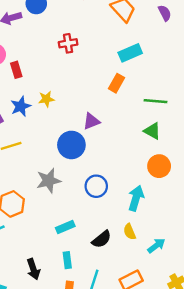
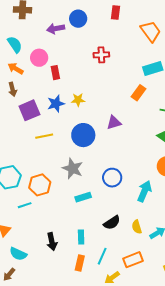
blue circle: (71, 145) -> (83, 135), moved
gray star: (49, 181) -> (73, 169), turned 30
cyan rectangle: (65, 227) -> (83, 197), moved
yellow semicircle: (130, 232) -> (137, 227), moved

